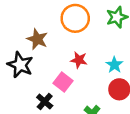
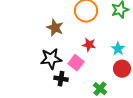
black star: (20, 65) -> (51, 59), moved, turned -30
black cross: (45, 102) -> (61, 79), turned -32

